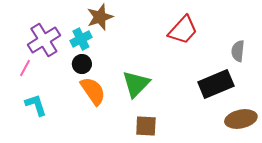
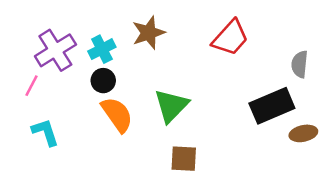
brown star: (100, 17) -> (149, 33), moved
brown ellipse: (241, 119) -> (303, 133), moved, size x0.7

